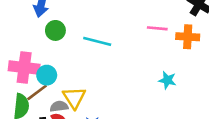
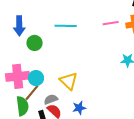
cyan line: (97, 41) -> (66, 26), moved
yellow triangle: (74, 98) -> (69, 81), moved

